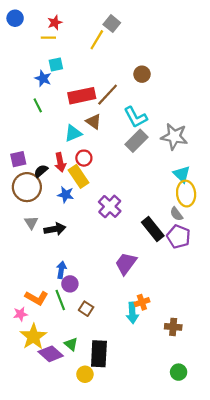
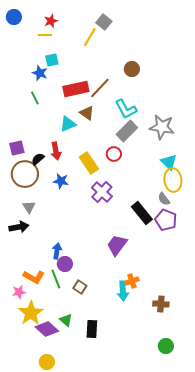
red circle: (84, 158) -> (114, 154), moved
yellow rectangle: (79, 176) -> (89, 163), moved
black arrow: (55, 229) -> (19, 227), moved
black rectangle: (99, 354) -> (92, 329), size x0.7
yellow circle: (85, 374) -> (47, 362), moved

